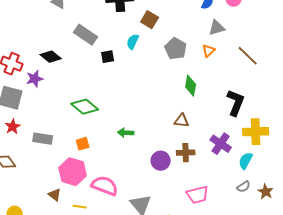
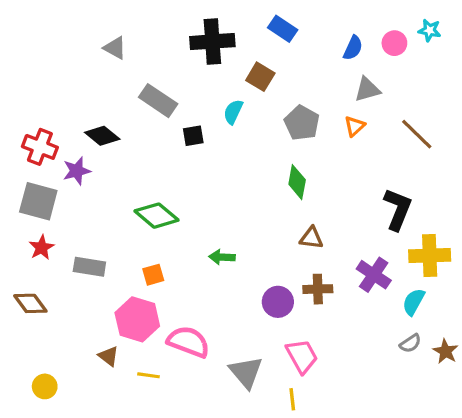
green diamond: (191, 86) -> (297, 182), moved
pink trapezoid: (198, 195) -> (302, 356), moved, turned -105

